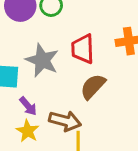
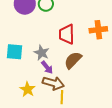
gray star: (42, 60) -> (42, 53), moved, size x0.7
purple arrow: (28, 106) -> (47, 67), moved

